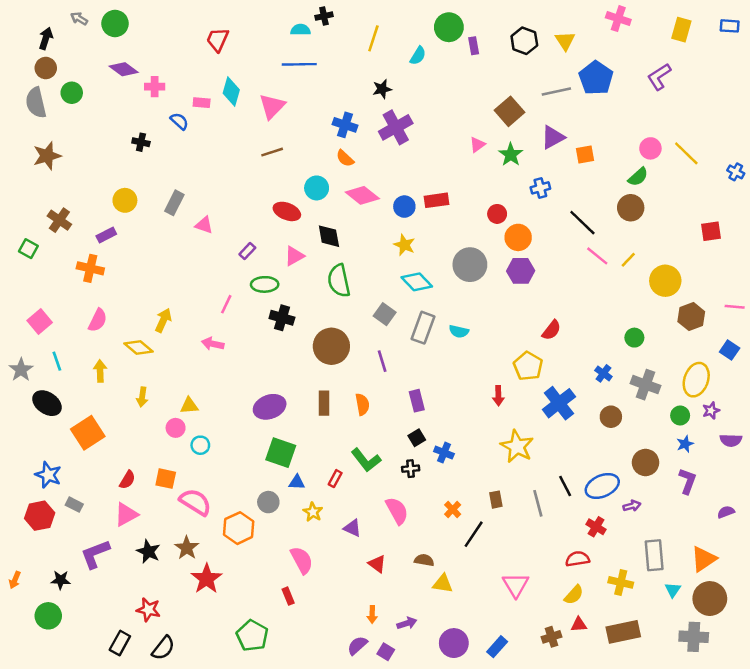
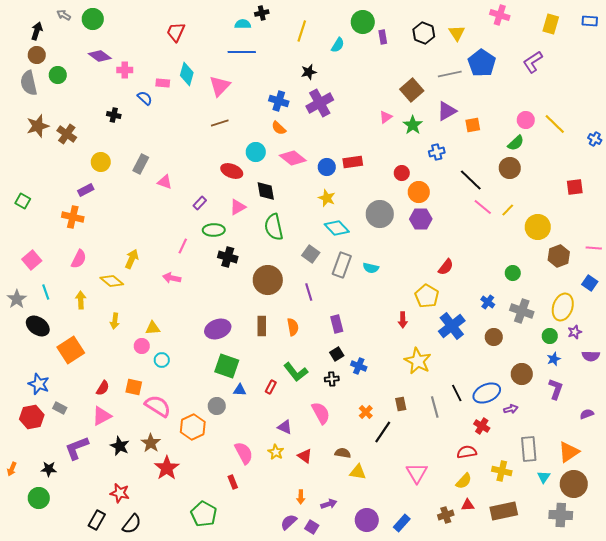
brown cross: (59, 220) -> (67, 134), moved
yellow star: (313, 512) -> (276, 452), moved

